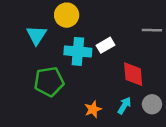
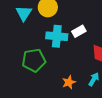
cyan triangle: (36, 35) -> (24, 13), moved

